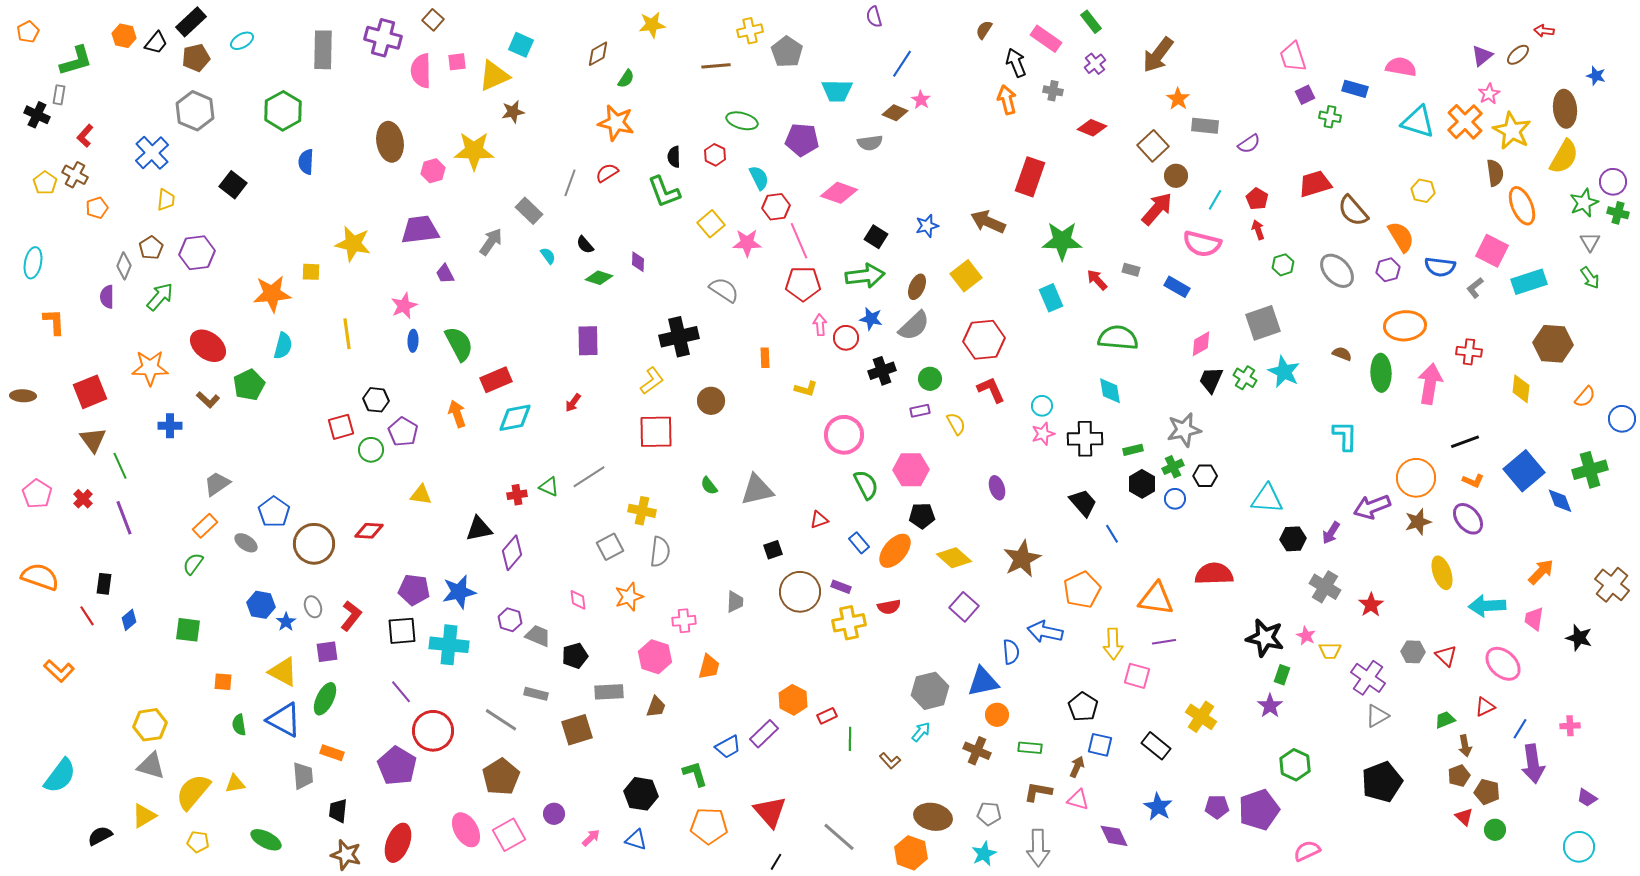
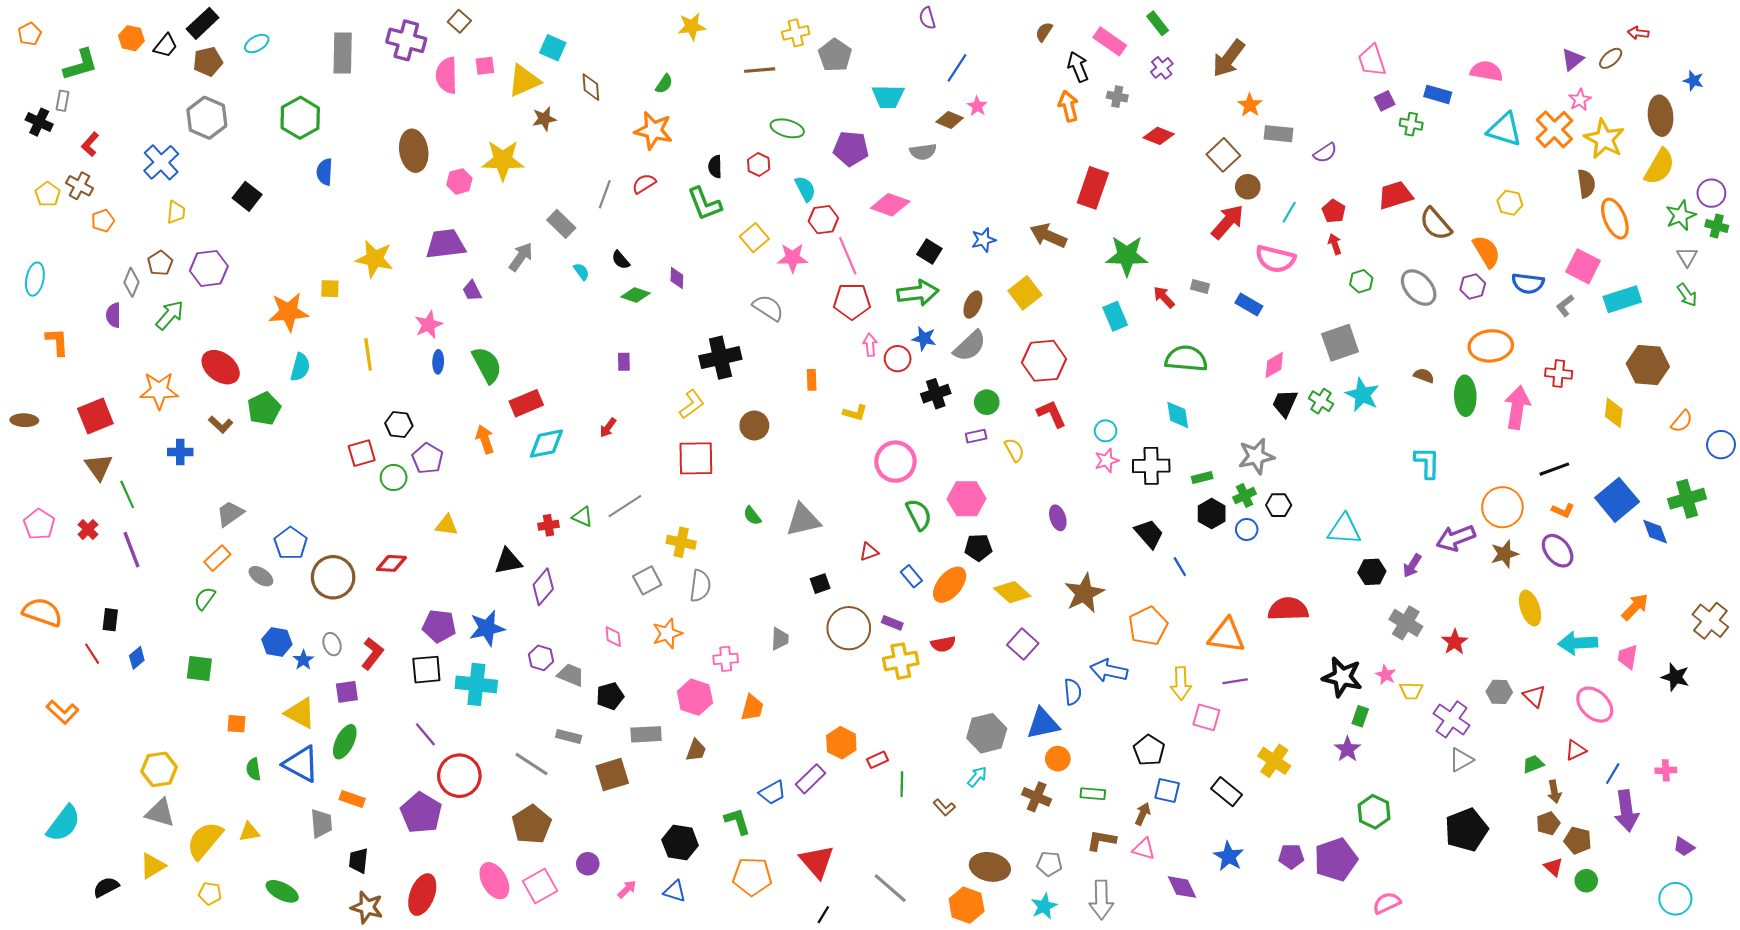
brown diamond: (598, 54) -> (591, 87), moved, turned -64
purple rectangle: (588, 341) -> (624, 362), size x0.6

